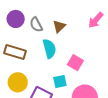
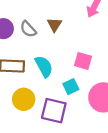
cyan semicircle: (49, 49) -> (44, 66), moved

